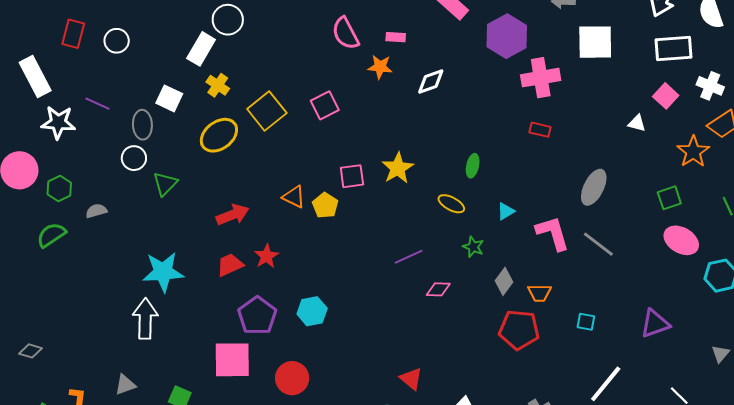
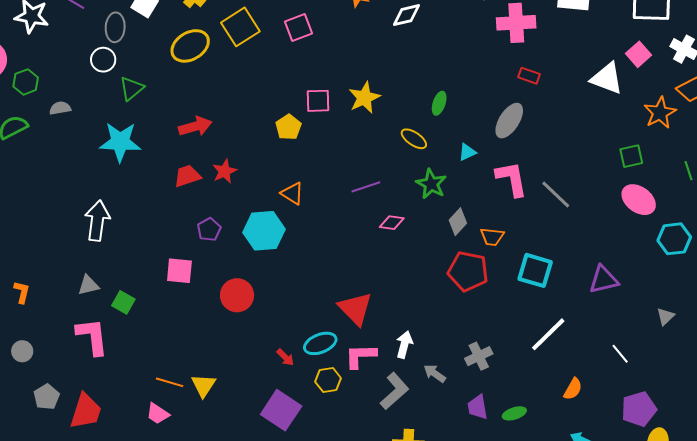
white triangle: (637, 123) -> (607, 78), size x1.8
red rectangle: (540, 130) -> (529, 76), moved
gray ellipse: (594, 187) -> (509, 121), moved
orange triangle: (294, 197) -> (292, 193), moved
green star: (473, 247) -> (431, 184), size x1.4
cyan star: (163, 272) -> (120, 142), moved
cyan hexagon: (312, 311) -> (264, 231), size x1.4
purple pentagon: (257, 316) -> (209, 229), size x0.6
cyan square: (586, 322) -> (535, 270), size x1.8
pink square: (232, 360) -> (179, 271), size x0.7
red triangle: (411, 379) -> (355, 309), size x1.5
gray triangle: (125, 385) -> (88, 285), moved

